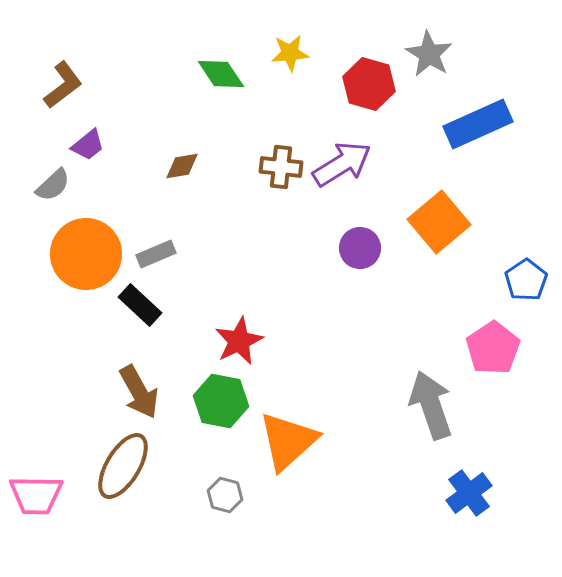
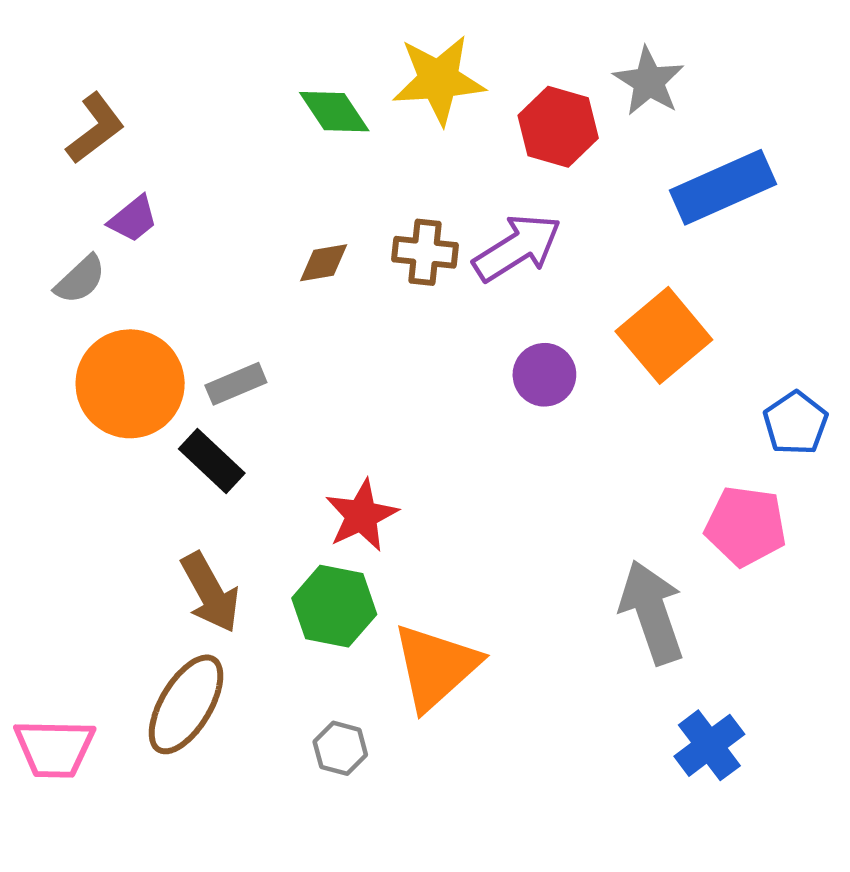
yellow star: (290, 53) -> (439, 80), size x1.6
brown diamond: (182, 166) -> (324, 263), moved
pink pentagon: (493, 348) -> (746, 526), turned -30

